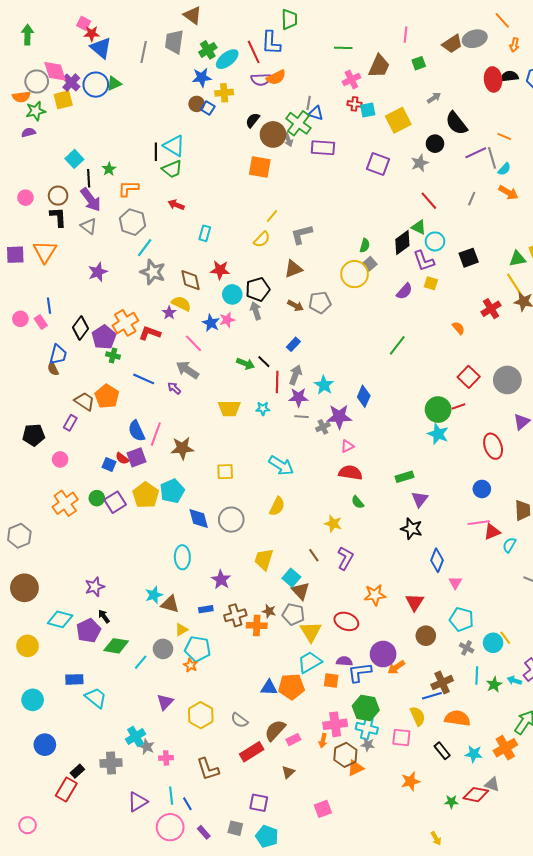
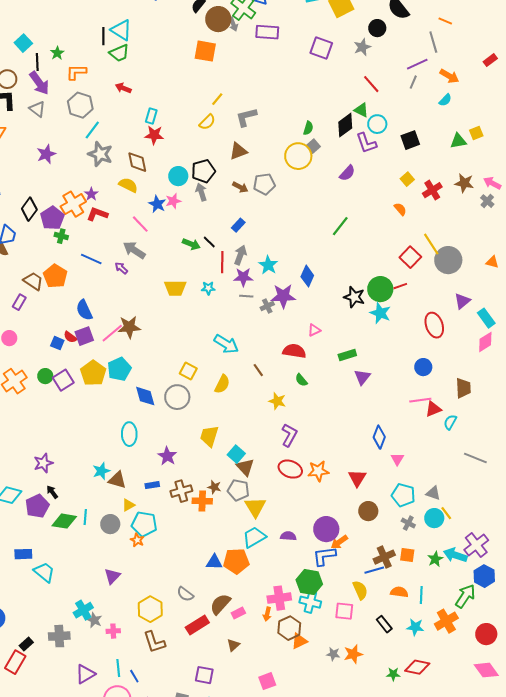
purple line: (476, 153) -> (417, 64), moved
cyan semicircle: (504, 169) -> (445, 100), moved
red star: (220, 270) -> (154, 135), moved
yellow square: (431, 283) -> (407, 179), moved, turned 32
yellow line: (514, 284) -> (431, 244), moved
purple star: (169, 313) -> (91, 194), moved
pink line: (156, 434) -> (112, 333), moved, turned 30
pink triangle: (347, 446) -> (314, 330), moved
yellow square: (225, 472) -> (188, 371), moved, turned 30
black star: (412, 529) -> (354, 297), moved
brown line: (314, 555) -> (258, 370), moved
red ellipse: (346, 621) -> (290, 469), moved
cyan line: (141, 662) -> (85, 517), moved, turned -35
blue L-shape: (360, 672) -> (324, 556), moved
cyan line: (477, 675) -> (421, 595), moved
orange square: (331, 680) -> (407, 555), moved
cyan arrow: (514, 680) -> (455, 555), size x1.6
yellow hexagon: (201, 715) -> (150, 609), moved
orange semicircle: (457, 718) -> (399, 592), size x0.7
gray star: (368, 745) -> (333, 654), moved
gray triangle: (492, 784) -> (433, 493), moved

